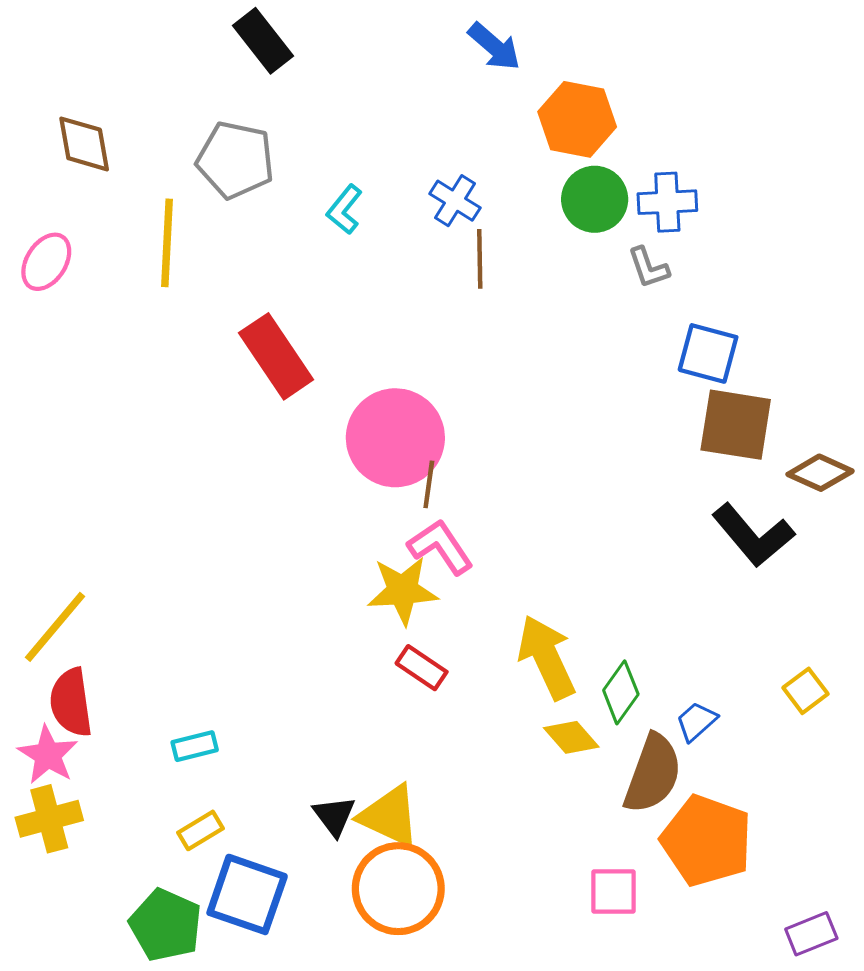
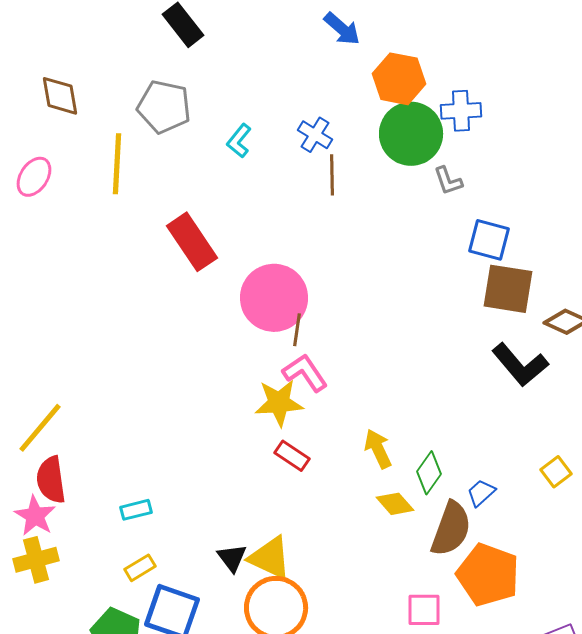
green circle: (595, 199) -> (411, 134), size x1.4
blue cross: (667, 202) -> (461, 111), moved
yellow arrow: (547, 657) -> (378, 449), size x0.7

